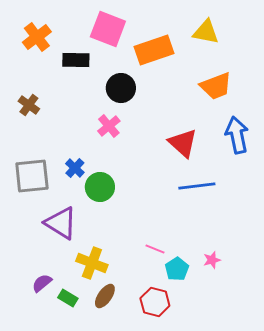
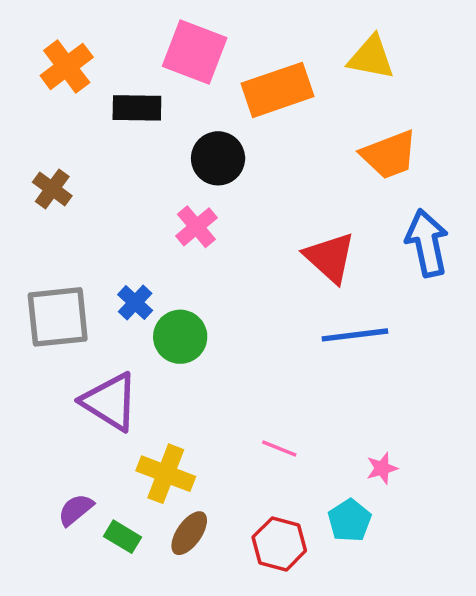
cyan pentagon: (177, 269) -> (350, 521), moved

